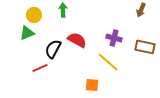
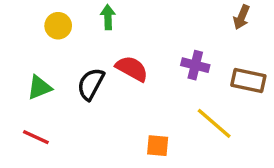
green triangle: (27, 33) -> (39, 87), moved
yellow line: (108, 62) -> (214, 123), moved
red line: (40, 68) -> (36, 137), moved, turned 49

